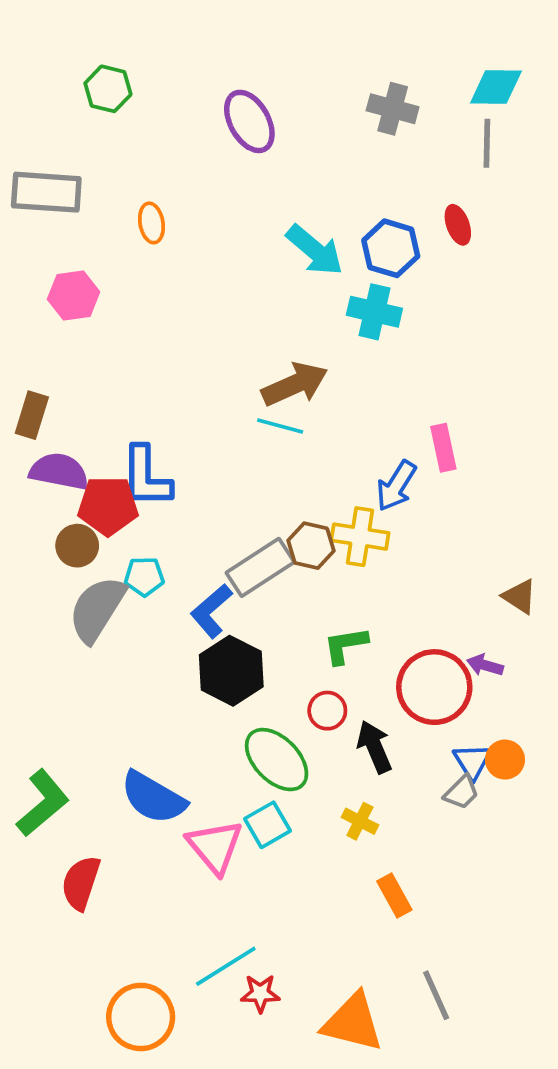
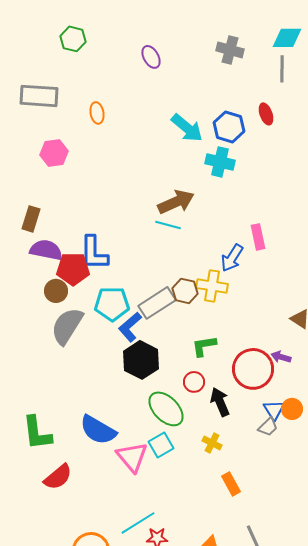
purple ellipse: (249, 121) -> (151, 57), size x0.7
cyan pentagon: (144, 576) -> (112, 304), moved, size x1.6
green L-shape: (43, 803) -> (37, 433), turned 123
red semicircle: (81, 883) -> (58, 477), turned -148

